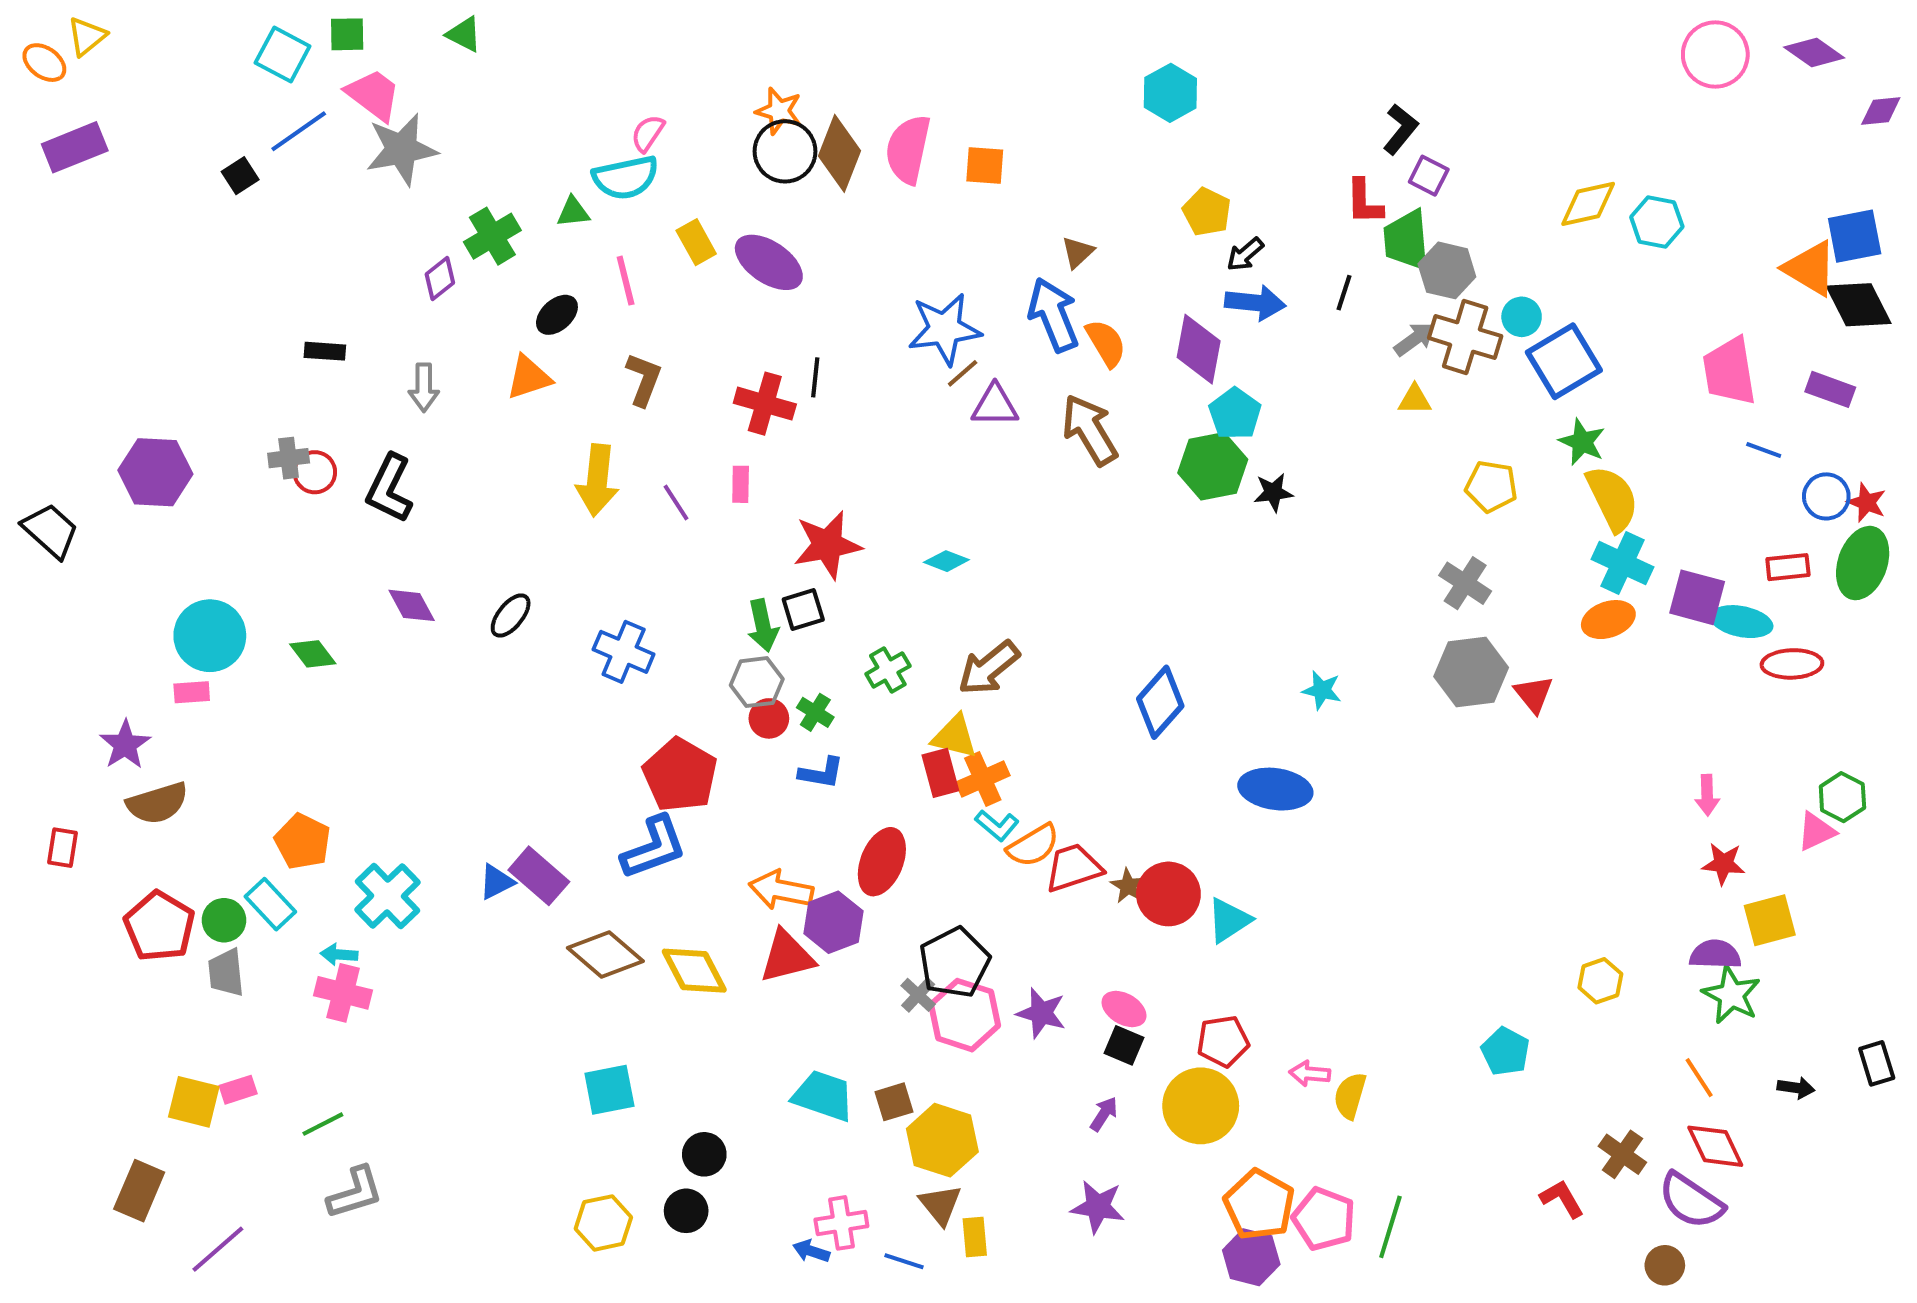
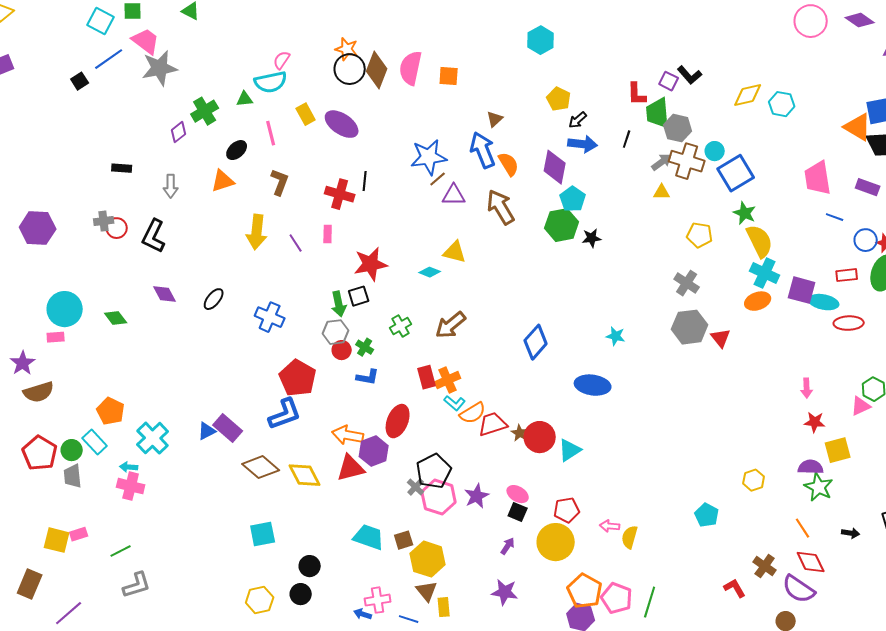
black L-shape: (1400, 129) -> (690, 75), moved, turned 100
yellow triangle: (955, 737) -> (455, 252), moved
purple star: (1041, 1013) -> (477, 496), turned 30

